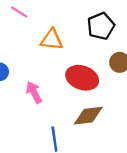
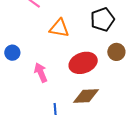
red ellipse: (82, 78) -> (83, 63), turned -44

